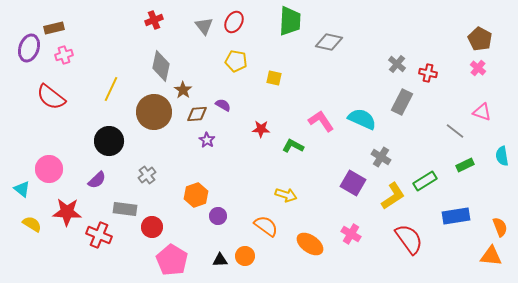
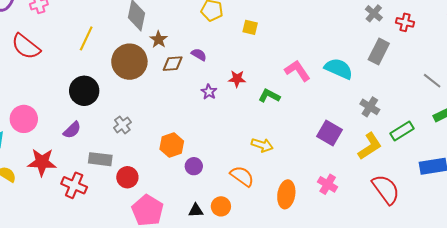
purple star: (207, 140) -> (209, 92), moved
gray cross: (381, 157) -> (370, 107), moved
orange ellipse: (310, 244) -> (286, 194), turned 64

